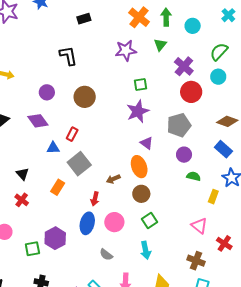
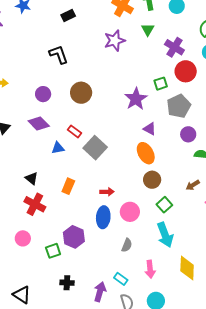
green square: (141, 85) -> (161, 84), moved
red rectangle: (72, 134) -> (75, 131), turned -72
gray square: (79, 164) -> (95, 148), moved
brown arrow: (113, 179) -> (193, 185), moved
red arrow: (95, 199) -> (107, 192), turned -96
red cross: (22, 200) -> (35, 204), size x1.5
cyan arrow: (146, 250) -> (165, 235), size x1.4
gray semicircle: (106, 255) -> (127, 245), turned -96

